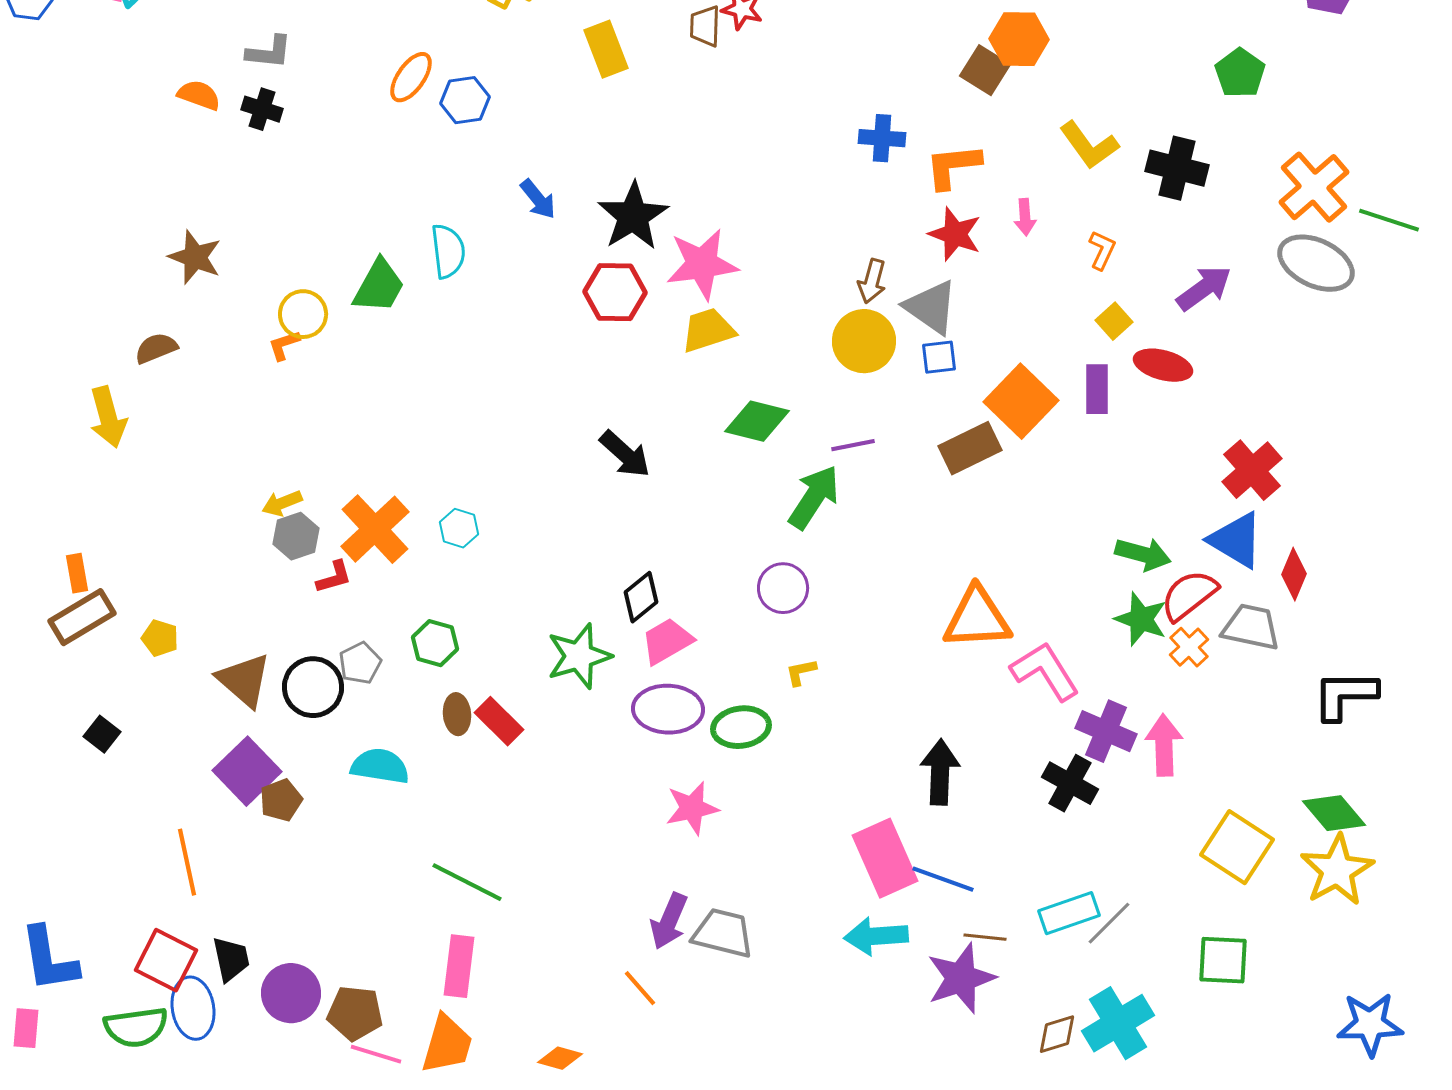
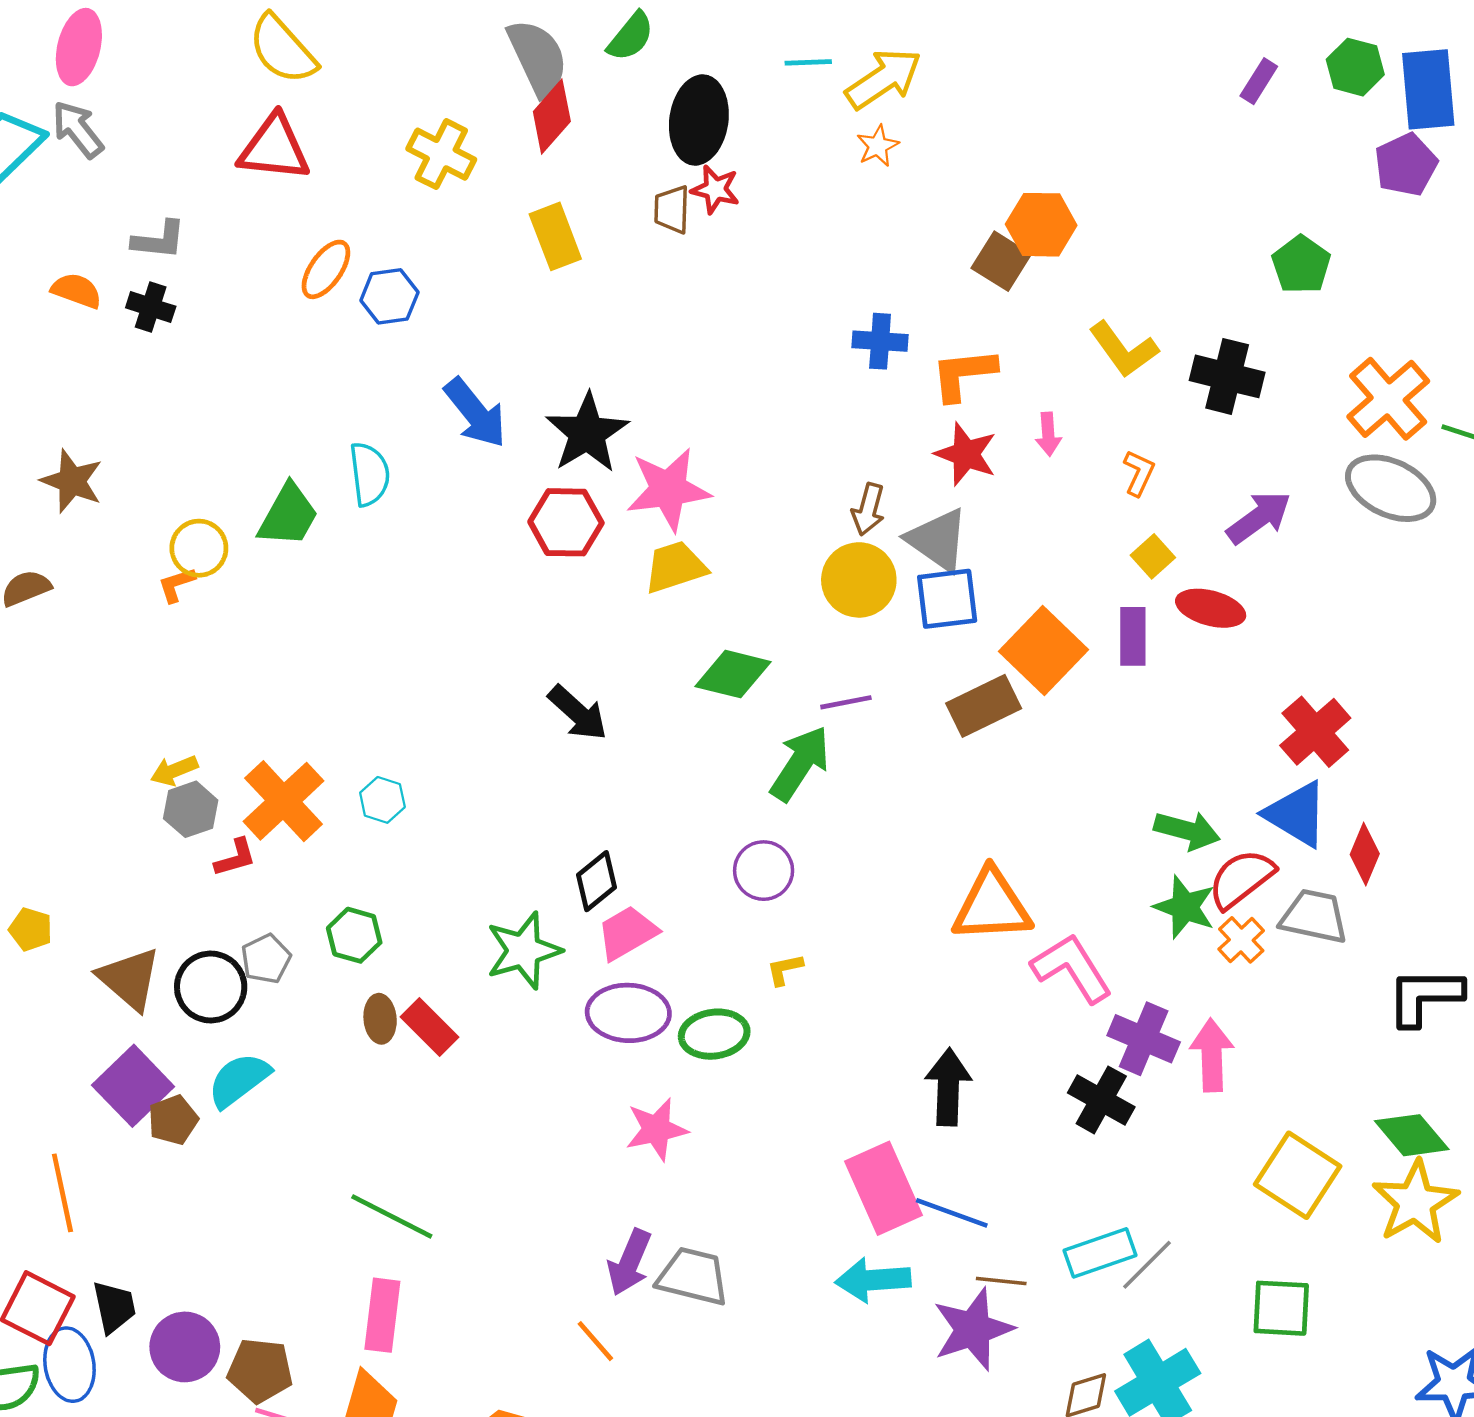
blue arrow: (538, 199) -> (475, 413), size x1.5
blue square: (939, 357) -> (947, 599), size x1.5
cyan semicircle: (380, 766) -> (239, 1080), moved, turned -46

